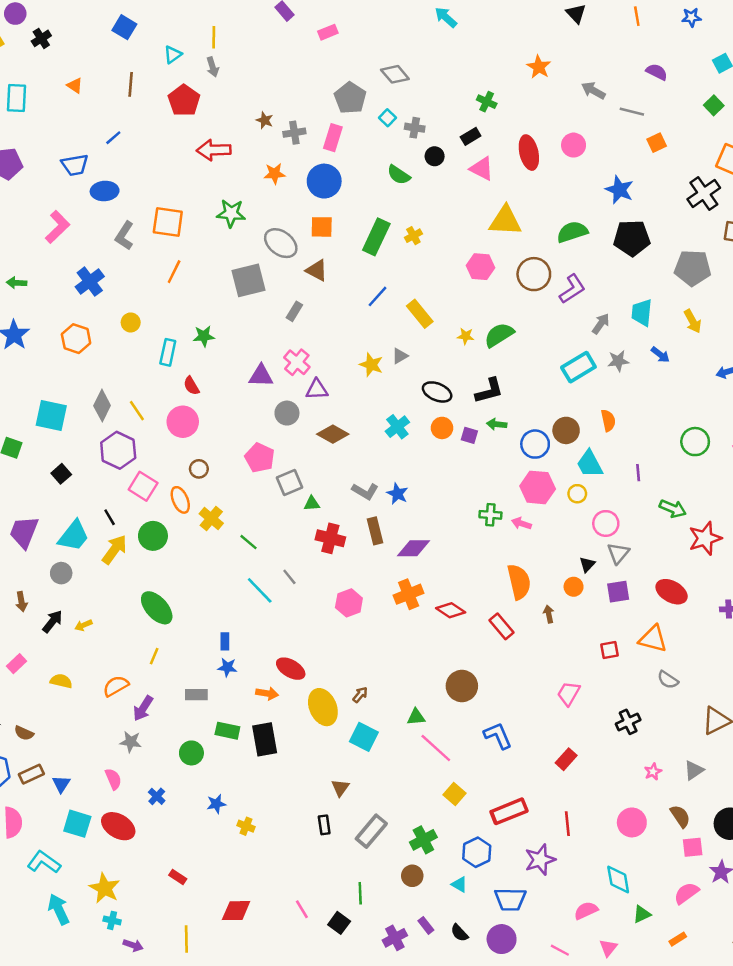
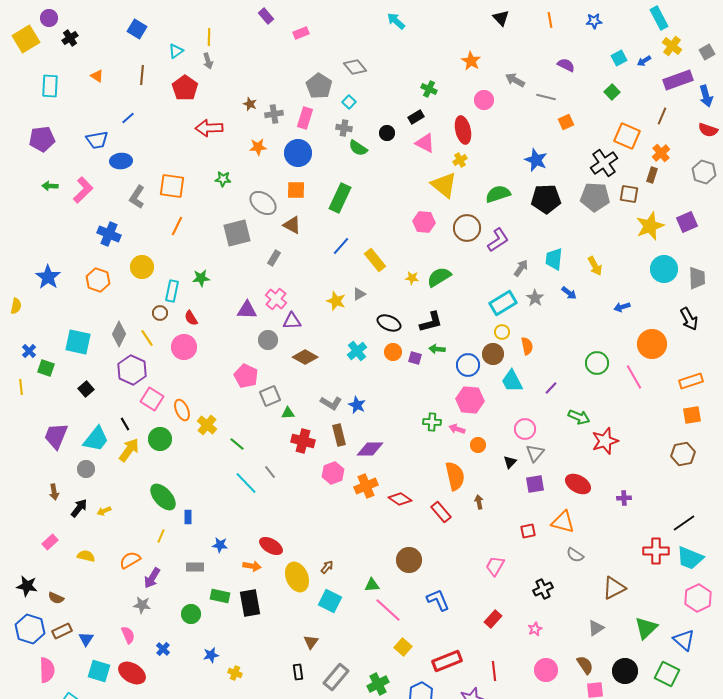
gray cross: (415, 128) -> (344, 128), moved
pink circle: (574, 145) -> (484, 100), moved
green star: (231, 213) -> (223, 179), size x0.7
yellow triangle: (505, 221) -> (444, 185), turned 36
yellow cross: (413, 236) -> (460, 160), moved
gray pentagon: (693, 268) -> (595, 197), moved
blue cross: (90, 282) -> (109, 234), turned -30
green arrow: (17, 283) -> (50, 186), moved
yellow circle: (131, 322) -> (142, 267), size x1.5
gray star: (618, 361) -> (535, 298), turned -30
brown circle: (199, 469) -> (160, 313), moved
purple line: (638, 473) -> (551, 388), turned 48
yellow circle: (577, 494) -> (502, 332), moved
orange circle: (574, 587) -> (478, 445), moved
pink hexagon: (349, 603) -> (333, 473), moved
blue rectangle: (225, 641) -> (188, 517), moved
pink star: (653, 772) -> (535, 629), moved

